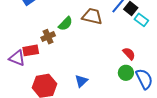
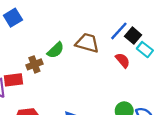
red semicircle: (129, 54) -> (123, 60), moved

